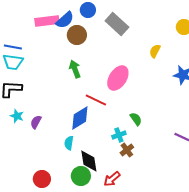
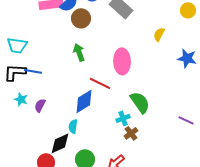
blue line: (13, 47) -> (33, 71), moved
pink ellipse: (118, 78) -> (122, 61), turned -35
green semicircle: (136, 119) -> (140, 102), size x1.6
black diamond: (89, 161) -> (60, 143), moved, turned 75

